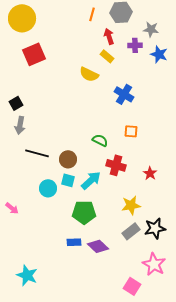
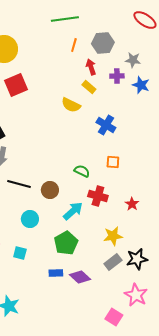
cyan square: (68, 180) -> (20, 253), moved
green pentagon: (84, 212) -> (66, 243), turned -30

